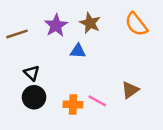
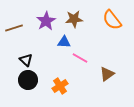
brown star: (90, 23) -> (74, 19), turned -30
pink line: (97, 101) -> (80, 58), moved
orange cross: (73, 105) -> (60, 86), turned -35

